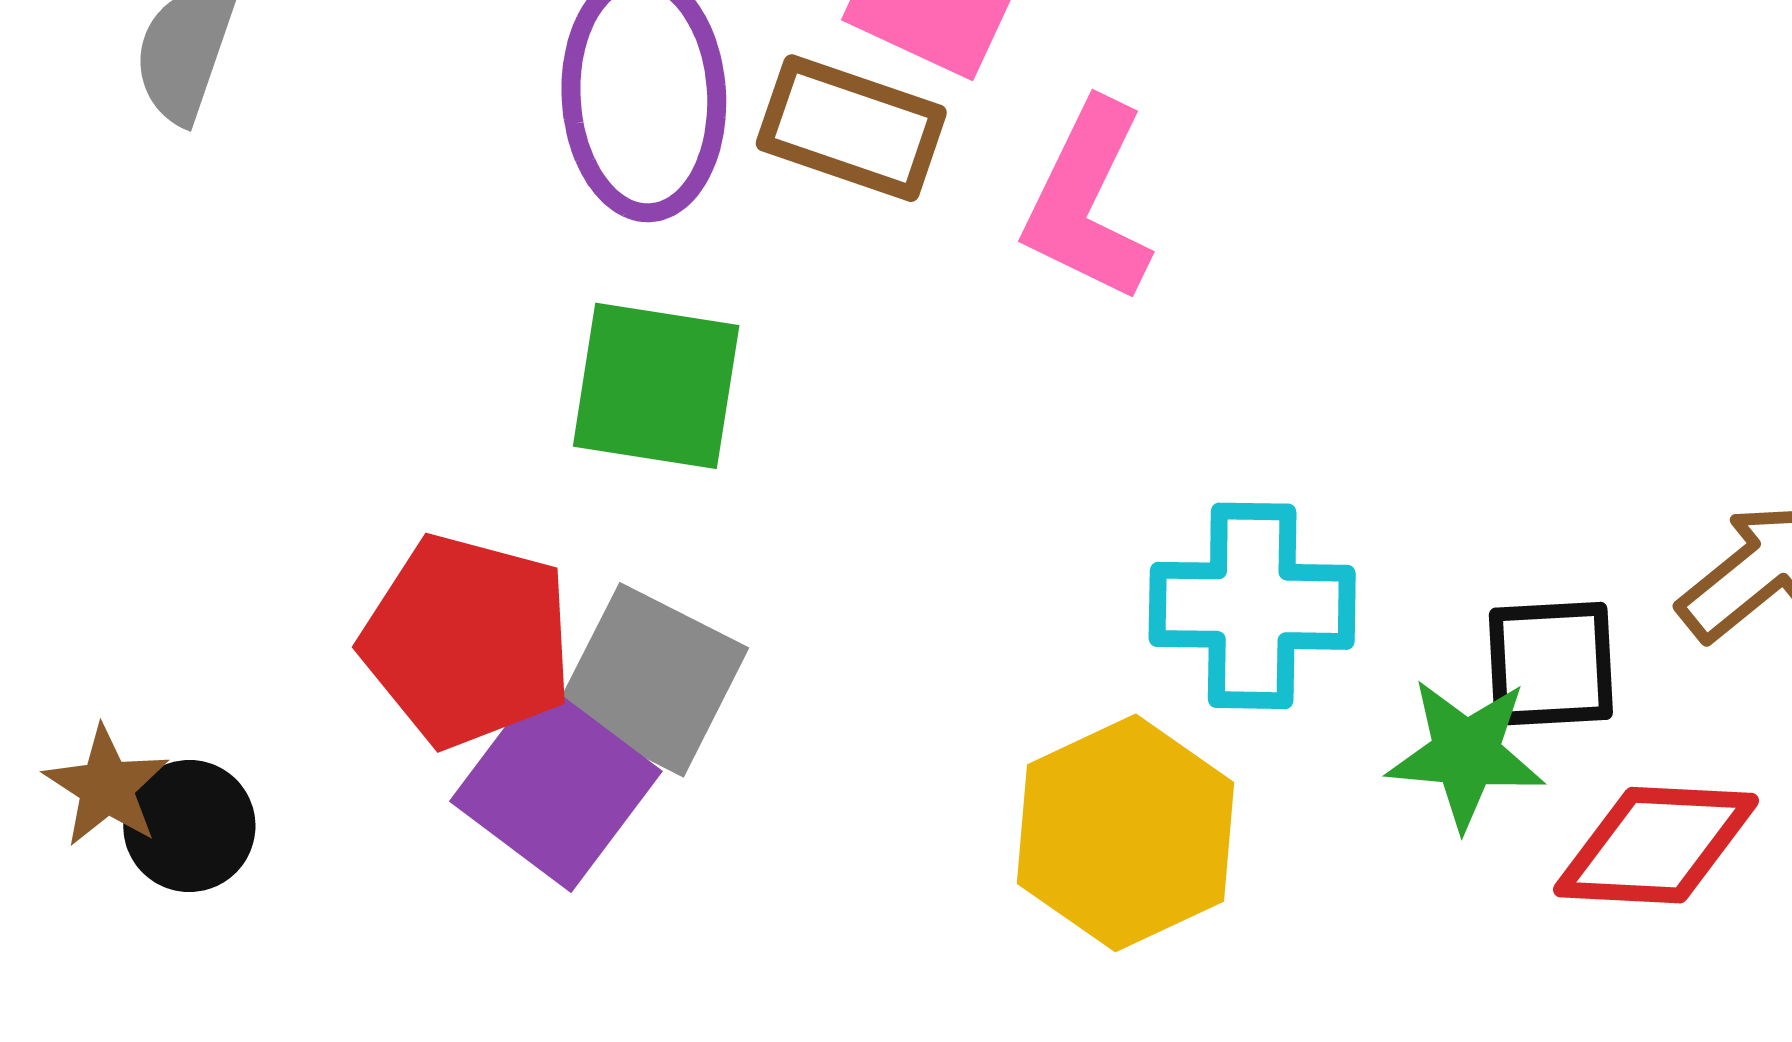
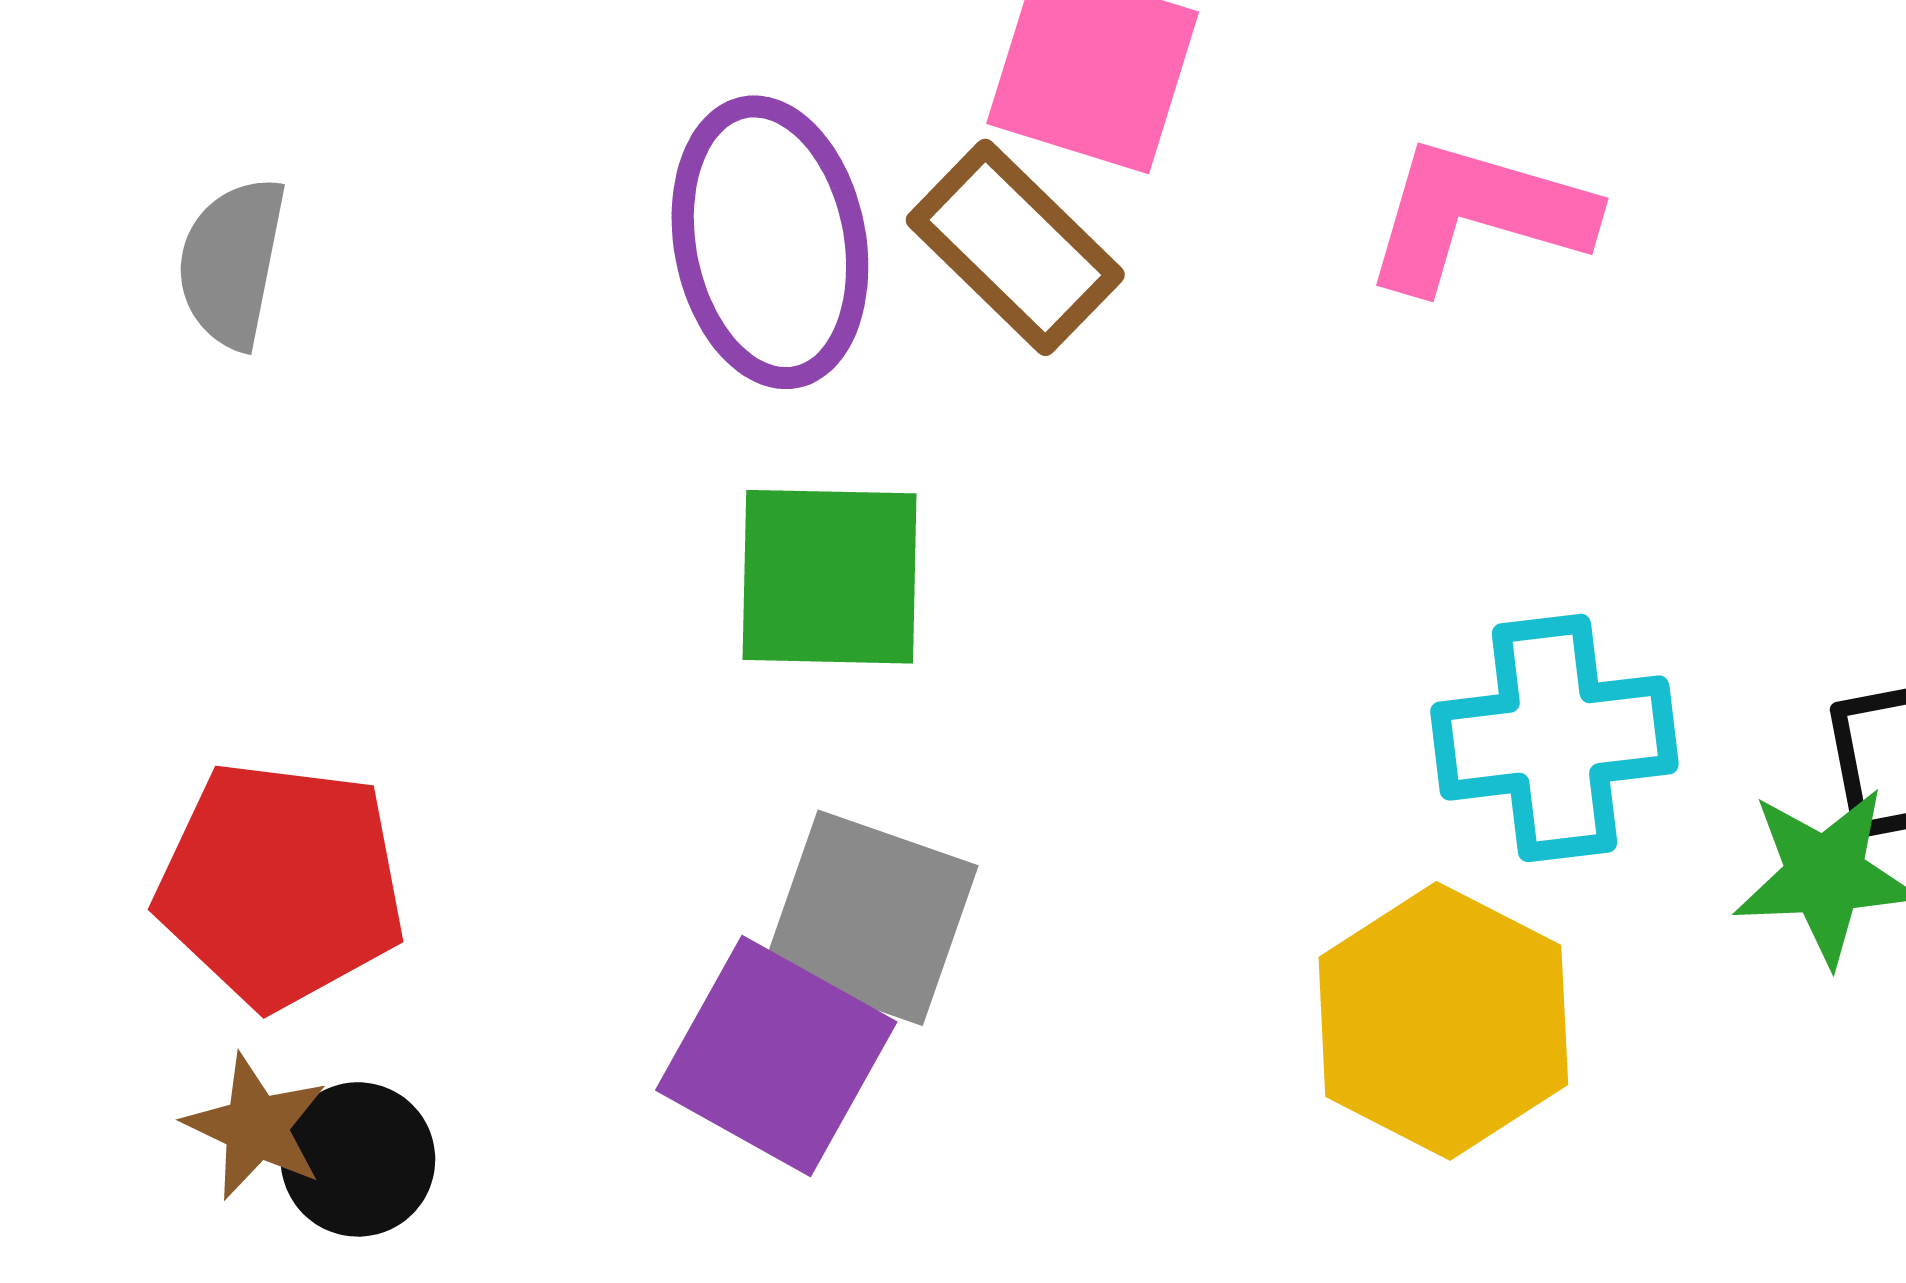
brown rectangle: (851, 128) -> (1015, 247), turned 33
pink L-shape: (1088, 201) -> (1478, 215), moved, turned 88
red pentagon: (467, 641) -> (281, 884), moved

